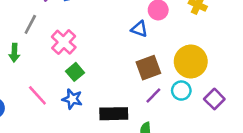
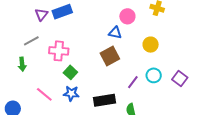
gray line: (30, 24) -> (31, 41), turned 42
pink cross: (64, 42) -> (59, 51), turned -30
yellow circle: (191, 62) -> (151, 45), moved, size x0.6
brown square: (148, 68) -> (110, 56), moved

